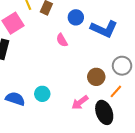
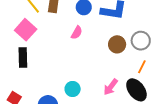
pink semicircle: (62, 40) -> (77, 33), turned -104
brown circle: (96, 77) -> (117, 44), moved

